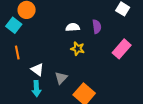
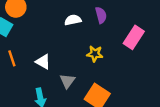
yellow star: (78, 49) -> (95, 54), moved
white triangle: (37, 70) -> (43, 62), moved

